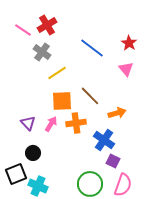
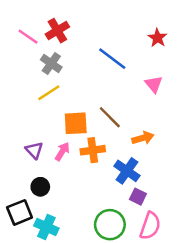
red star: (129, 43) -> (157, 38), moved
yellow line: (57, 73) -> (49, 93), moved

